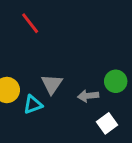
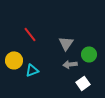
red line: (30, 23) -> (30, 34), moved
gray triangle: (52, 84) -> (66, 43), moved

